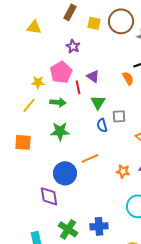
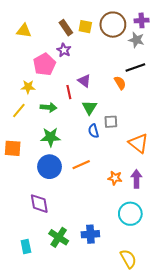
brown rectangle: (70, 12) -> (66, 28), moved, turned -63
pink pentagon: (61, 72) -> (44, 64), moved
blue circle: (65, 173) -> (49, 167), moved

